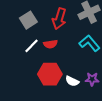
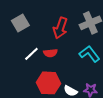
gray square: (28, 20) -> (20, 23), moved

